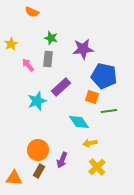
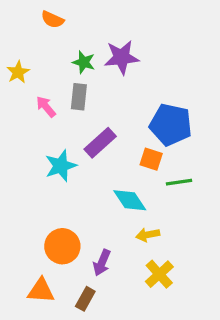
purple star: (83, 49) -> (121, 57), moved
brown rectangle: (39, 171) -> (85, 299), moved
orange triangle: (14, 178) -> (41, 291), moved

